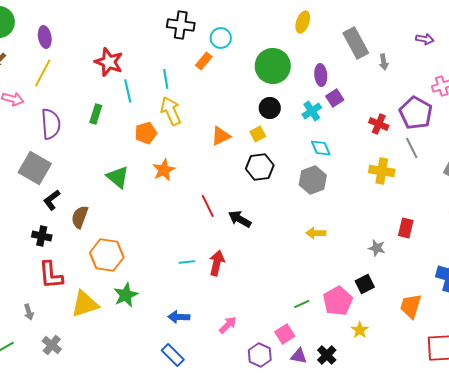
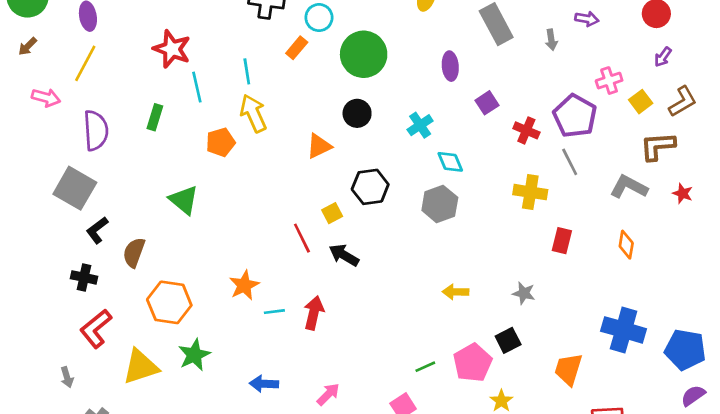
gray arrow: (384, 62) -> (551, 40), moved
green circle: (273, 66) -> (364, 54), moved
purple square: (335, 98) -> (487, 103), moved
black circle: (270, 108) -> (357, 113), moved
cyan cross: (312, 111) -> (420, 125), moved
yellow square: (258, 134) -> (332, 213), moved
orange star: (164, 170) -> (244, 285), moved
red rectangle: (406, 228) -> (562, 241), moved
yellow arrow: (316, 233) -> (456, 292), moved
red L-shape: (51, 275) -> (96, 329), turned 56

